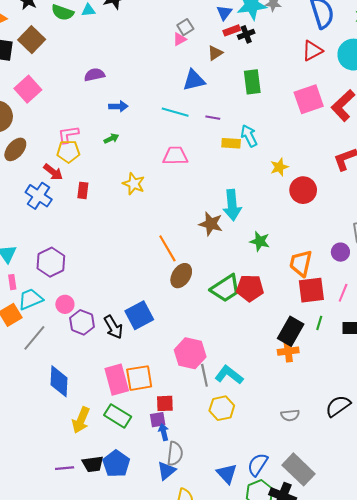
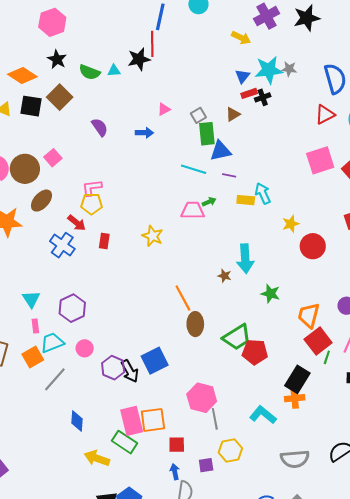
gray square: (185, 27) -> (198, 115), moved
pink triangle: (180, 39) -> (164, 109), moved
purple semicircle: (94, 75) -> (100, 127), moved, turned 66
blue triangle: (194, 80) -> (221, 151), moved
green rectangle: (252, 82) -> (207, 134), moved
pink square: (28, 89) -> (53, 158), moved, size x0.7
blue arrow: (118, 106) -> (144, 133), moved
green arrow: (111, 139) -> (209, 202), moved
brown star: (211, 224) -> (225, 276), size x0.6
brown ellipse: (181, 276) -> (195, 324), turned -35
red pentagon: (250, 288) -> (255, 352), moved
red square: (311, 290) -> (318, 341), turned -32
purple hexagon: (82, 322) -> (113, 368), moved
green line: (319, 323) -> (327, 357), moved
cyan L-shape: (229, 375) -> (263, 415), moved
blue diamond: (59, 381) -> (77, 421), size x0.7
gray semicircle: (290, 415) -> (295, 459), size x1.6
green rectangle: (118, 416) -> (124, 442), moved
yellow arrow: (81, 420) -> (97, 458), turned 85
purple square: (158, 420) -> (206, 465), moved

